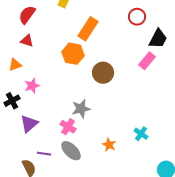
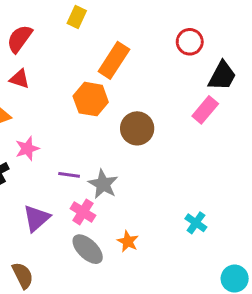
gray star: (81, 109) -> (103, 184), turned -30
purple triangle: (29, 124) -> (37, 218), moved
orange star: (109, 145) -> (128, 241), moved
purple line: (44, 154) -> (69, 175), moved

